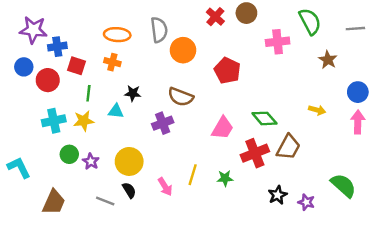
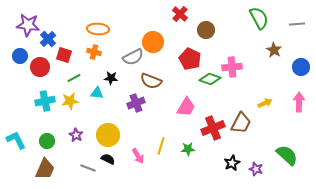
brown circle: (246, 13) -> (206, 30), moved
gray semicircle: (159, 30) -> (133, 57), moved, turned 70
pink cross: (278, 42) -> (232, 67), moved
blue cross: (57, 47) -> (48, 39), turned -35
blue circle: (358, 92) -> (301, 67), moved
green line: (88, 93) -> (74, 78), turned 56
yellow arrow: (317, 110) -> (265, 103), moved, turned -40
green diamond: (264, 118) -> (210, 79), moved, turned -30
green circle: (69, 154) -> (47, 141), moved
black semicircle: (129, 190) -> (108, 159), turned -32

